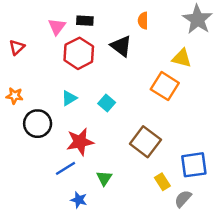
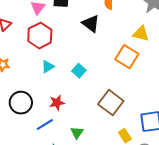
red hexagon: (79, 53) -> (40, 36), moved
black circle: (38, 124) -> (21, 103), moved
red star: (80, 142) -> (57, 103), size x0.7

